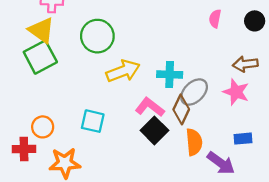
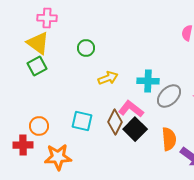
green circle: (97, 36) -> (86, 48), size x0.6
green square: (40, 57) -> (37, 66), size x0.7
yellow arrow: (123, 71) -> (108, 78), size x0.7
brown diamond: (181, 109) -> (115, 122), moved

